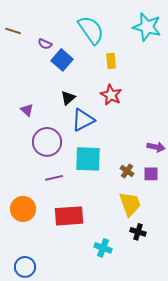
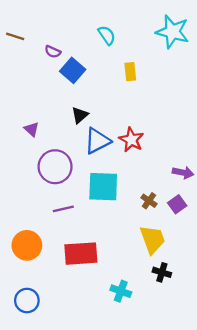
cyan semicircle: (91, 30) -> (107, 35), size x0.6
red star: (111, 95) -> (131, 140), moved
purple square: (151, 174) -> (177, 204), turned -35
blue circle: (25, 267) -> (27, 301), moved

